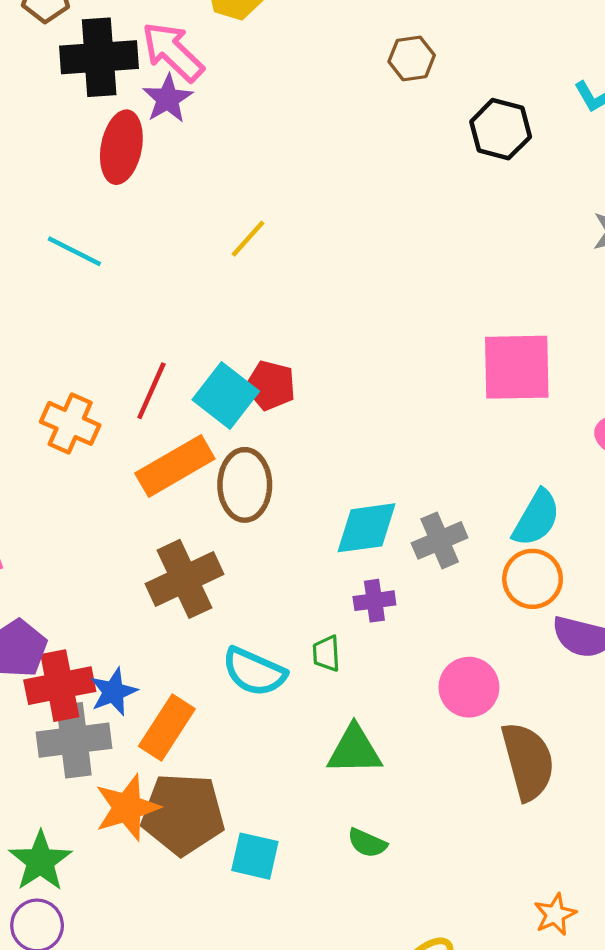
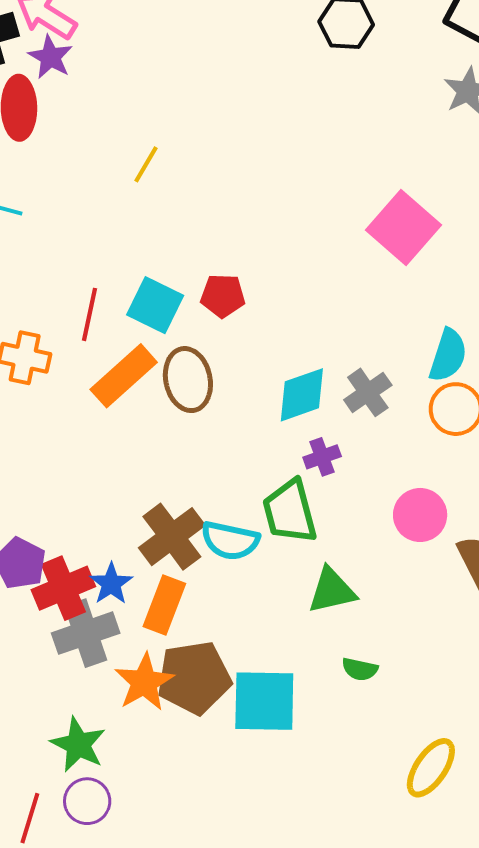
pink square: (517, 367) -> (404, 227), turned -36
red pentagon: (271, 385) -> (223, 296), moved
brown cross: (185, 579) -> (172, 537), moved
green trapezoid: (326, 653) -> (290, 512), size x2.0
cyan square: (255, 856) -> (264, 701), size x1.6

